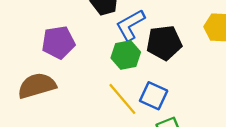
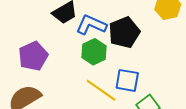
blue L-shape: (130, 25) -> (91, 25), turned 68

